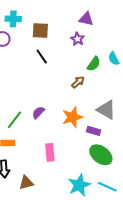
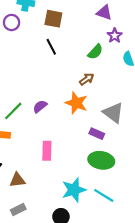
purple star: (77, 39) -> (115, 36), moved
green semicircle: (94, 64) -> (95, 52), moved
orange star: (72, 117) -> (76, 103), moved, turned 30
green ellipse: (101, 155) -> (101, 160), turned -35

